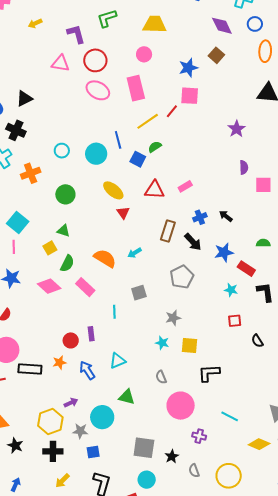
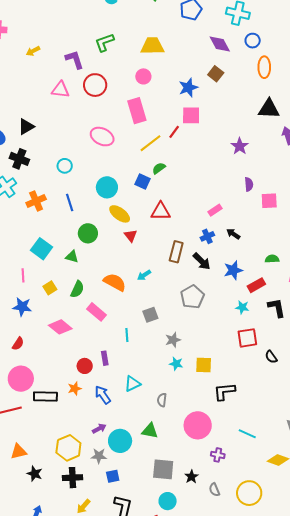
pink ellipse: (98, 90) -> (102, 137), moved
blue line: (118, 140) -> (70, 202), moved
cyan circle: (62, 151) -> (65, 166), moved
cyan circle: (96, 154) -> (107, 187), moved
pink rectangle: (185, 186) -> (215, 210), moved
green circle: (65, 194) -> (88, 233), moved
cyan square: (18, 223) -> (42, 249), moved
yellow square: (50, 248) -> (50, 288), moved
red rectangle: (246, 269) -> (256, 285), turned -60
pink diamond: (49, 286) -> (60, 327), moved
gray star: (173, 318) -> (173, 340), moved
red square: (235, 321) -> (247, 338), size x1.5
gray semicircle: (161, 377) -> (162, 400), moved, turned 32
green triangle: (127, 397) -> (150, 431), moved
purple arrow: (71, 403) -> (99, 429), moved

